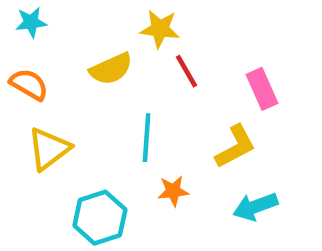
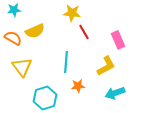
yellow semicircle: (111, 69) -> (35, 31), moved
yellow triangle: (49, 149) -> (22, 67), turned -30

